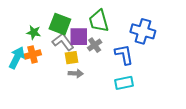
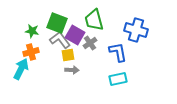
purple square: (79, 37) -> (75, 35), turned 30
cyan arrow: (17, 58) -> (21, 69), moved

